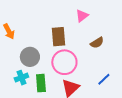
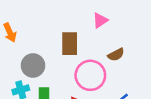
pink circle: (64, 62) -> (90, 75), moved

